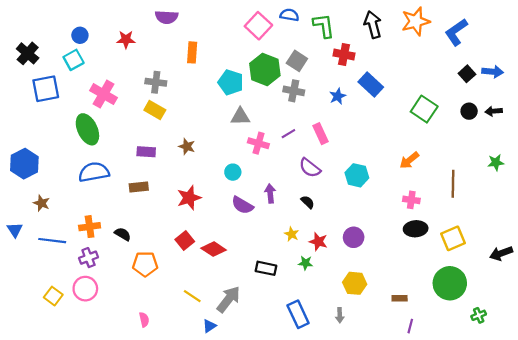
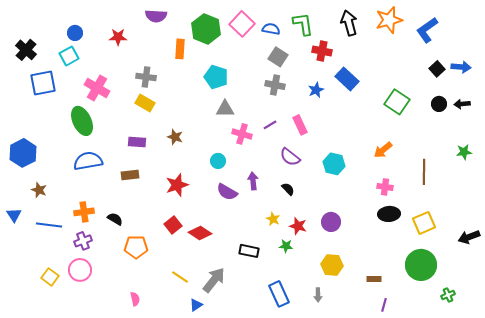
blue semicircle: (289, 15) -> (271, 29), moved
green hexagon: (265, 69) -> (206, 29), moved

